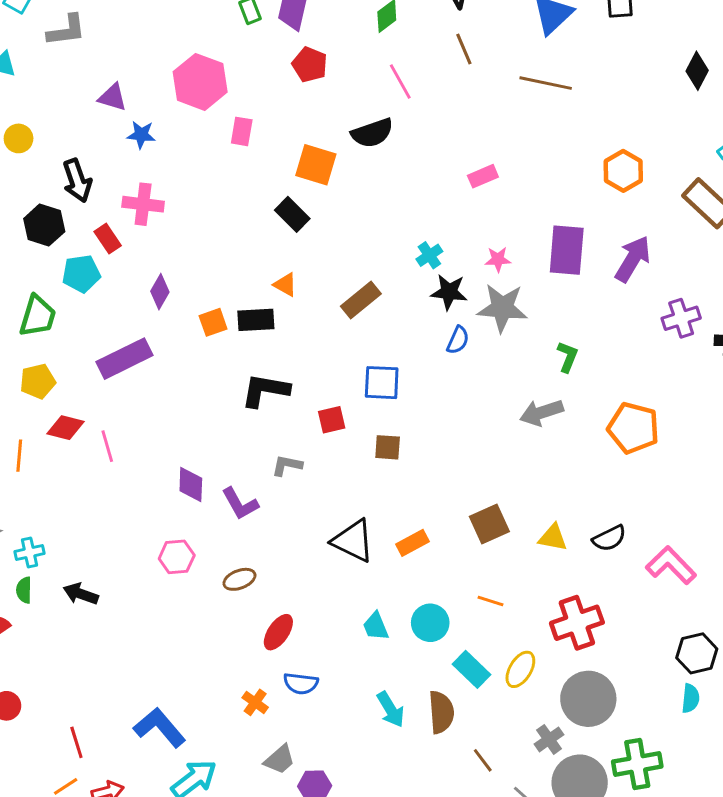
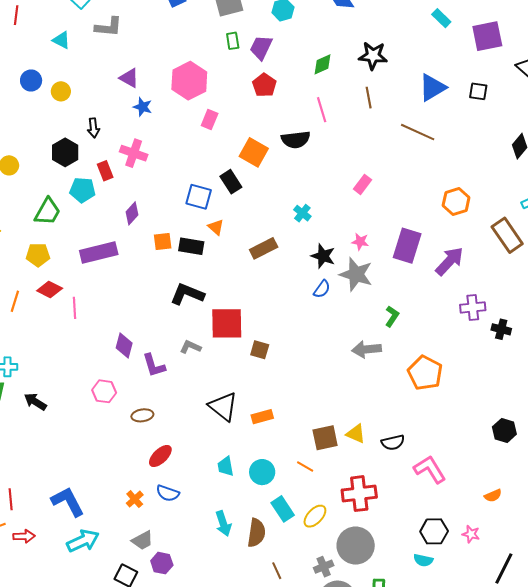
pink rectangle: (483, 176) -> (363, 184), turned -42
black arrow: (77, 181) -> (94, 128), size x0.7
cyan cross: (429, 255) -> (302, 213), moved, turned -30
blue square: (382, 383) -> (199, 197), moved
red square: (332, 420) -> (227, 323), size x1.8
brown square: (489, 524) -> (325, 438), moved
cyan semicircle: (691, 698) -> (423, 560), turned 84

